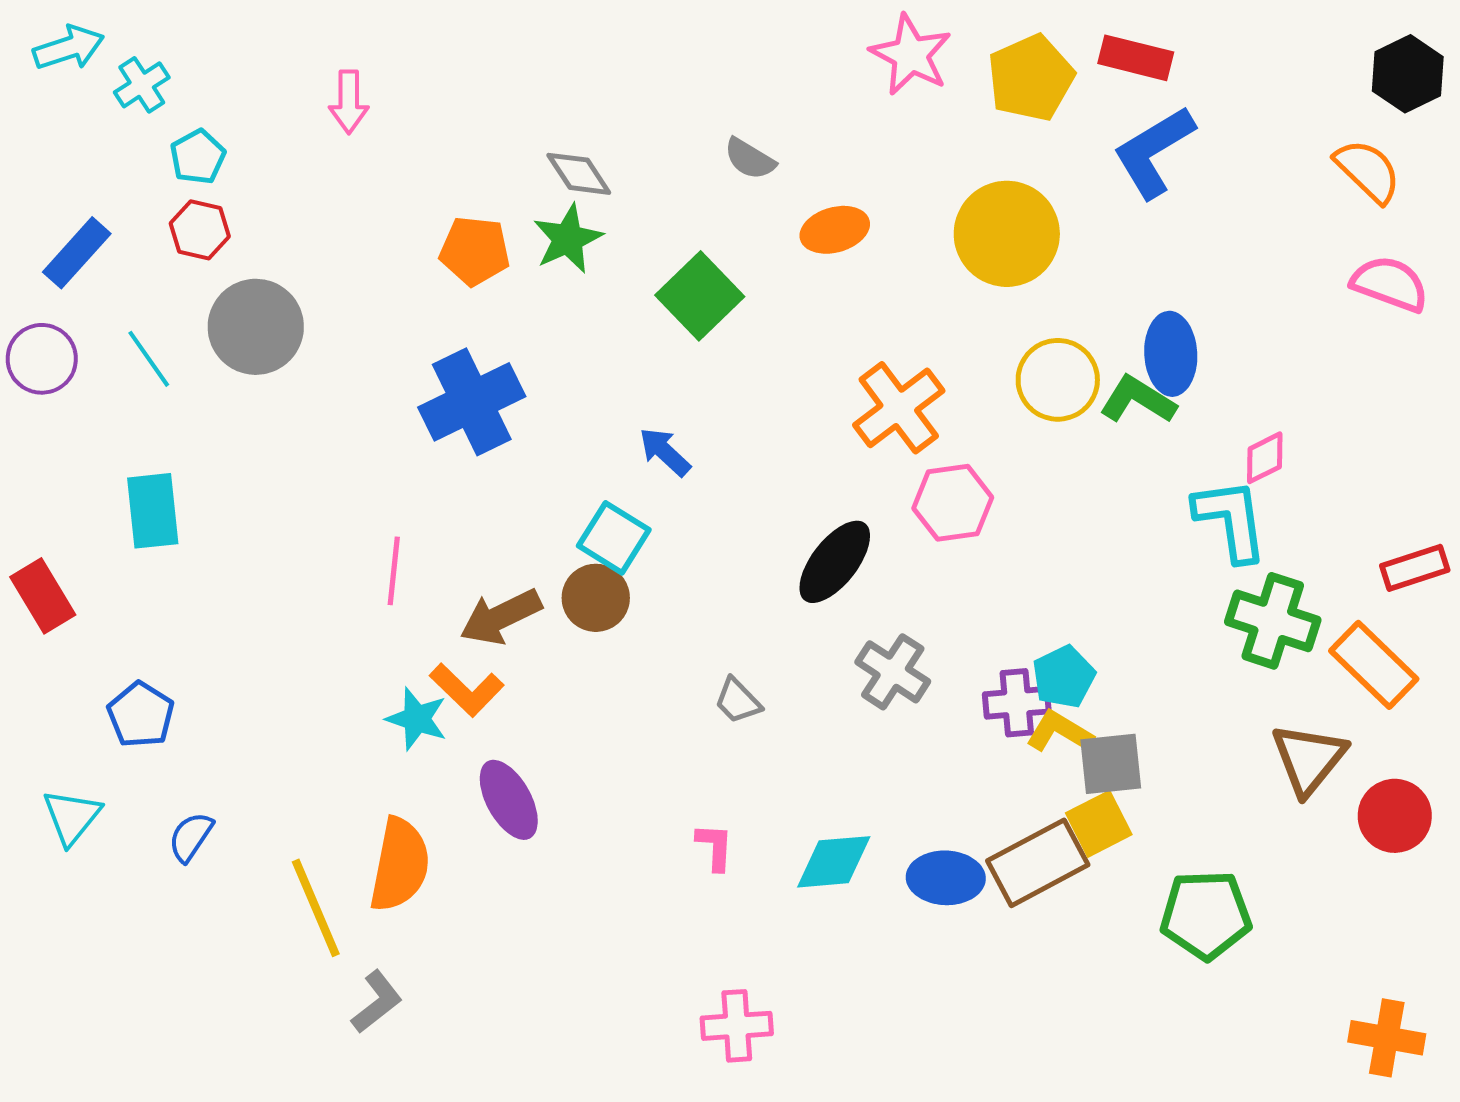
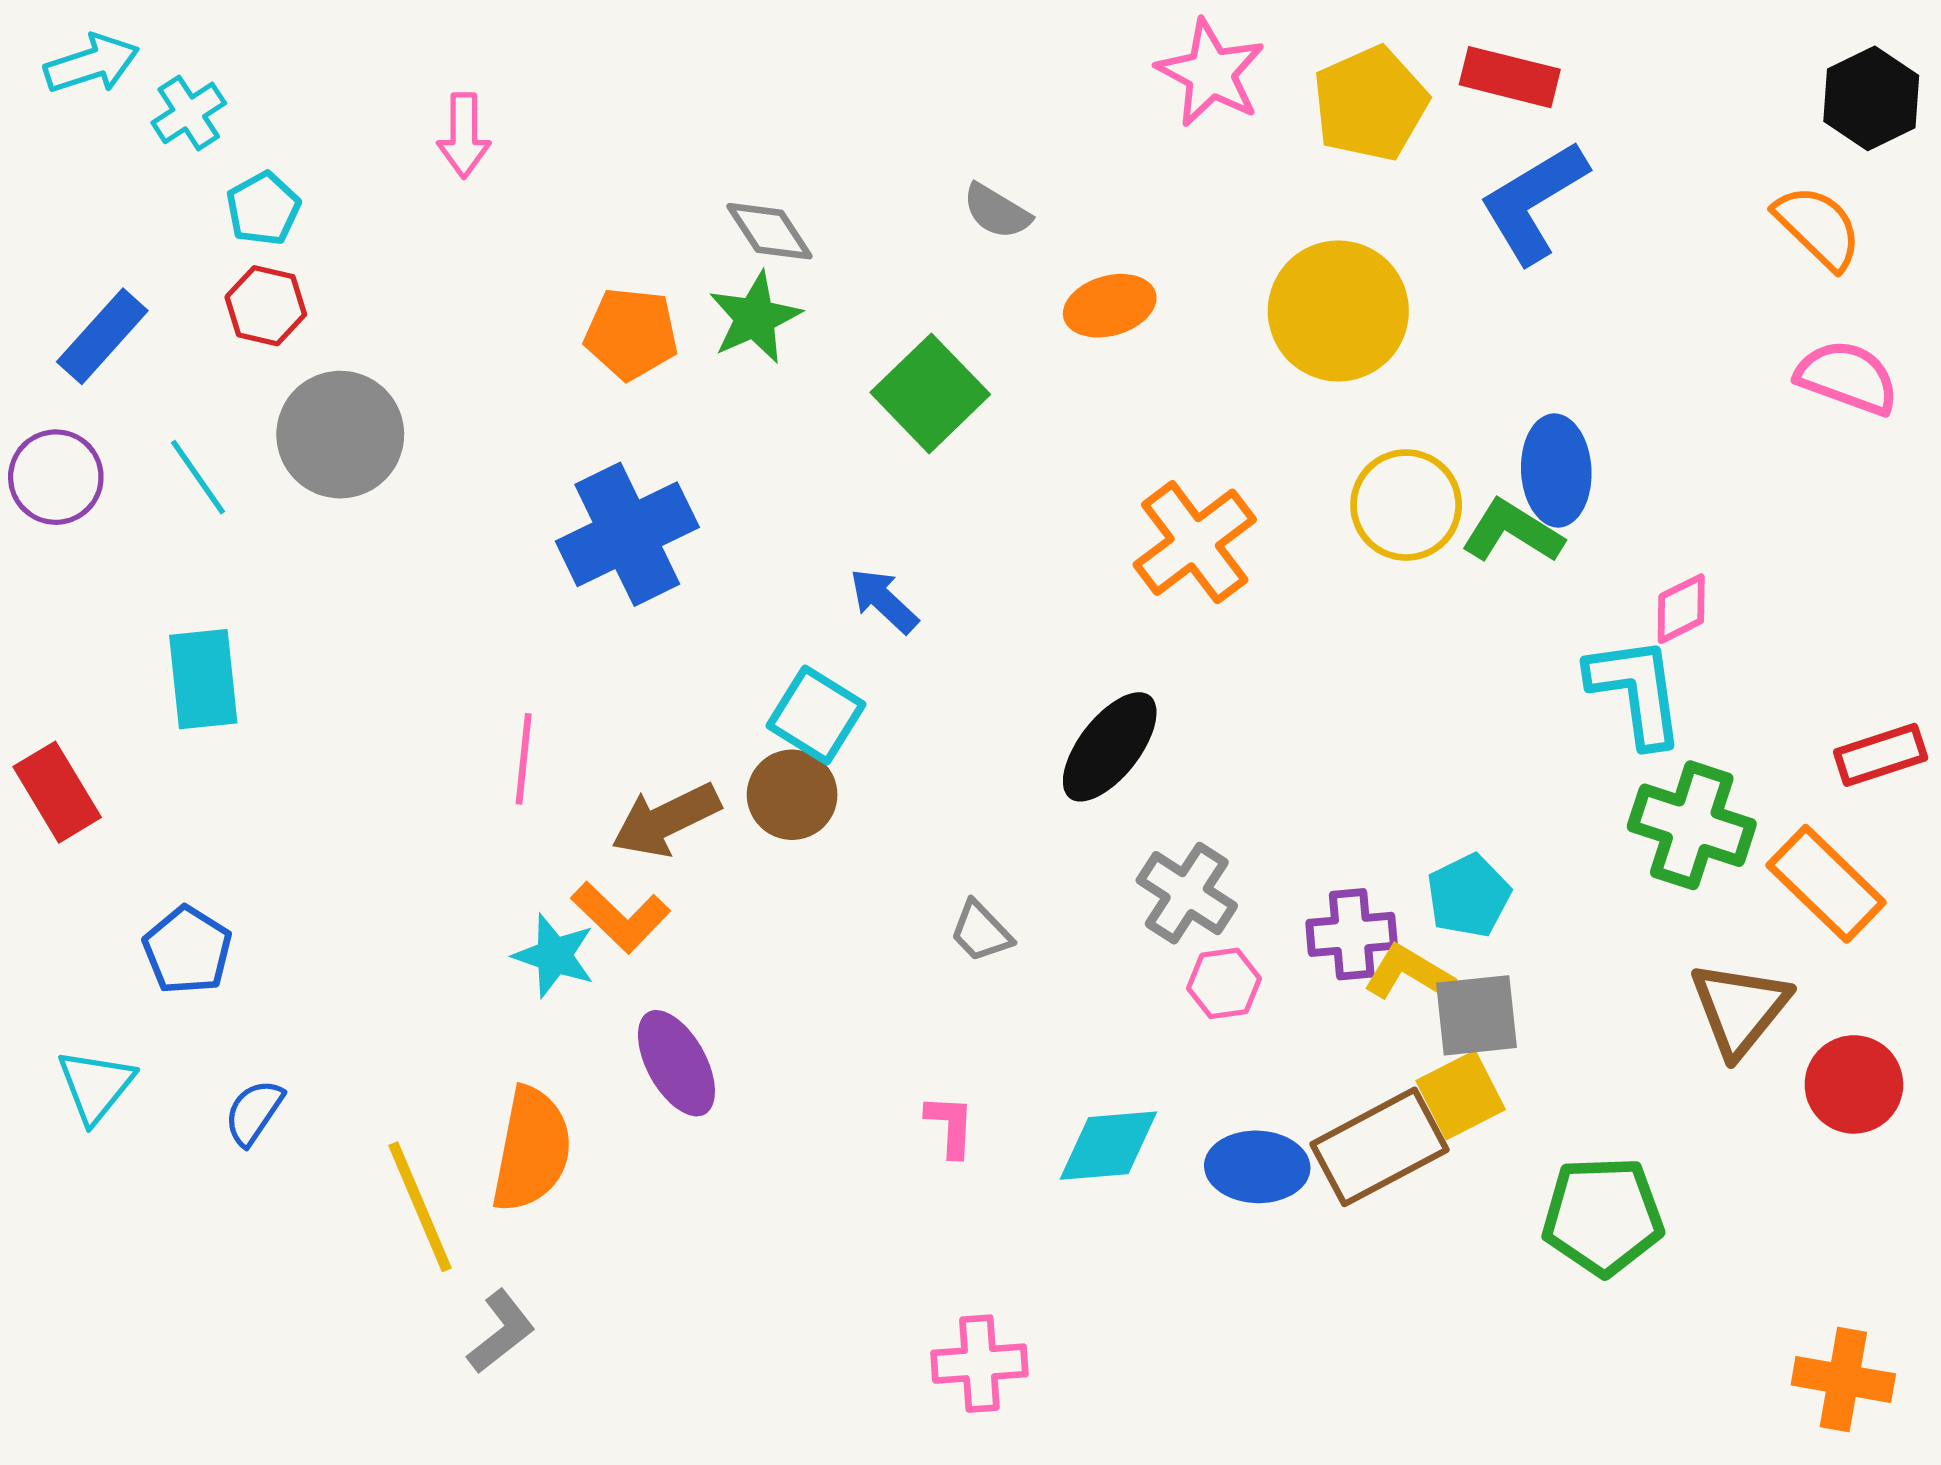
pink hexagon: (953, 503) -> (1224, 983), moved, size x0.7
cyan pentagon: (1064, 677) -> (1469, 896), moved

